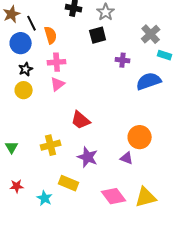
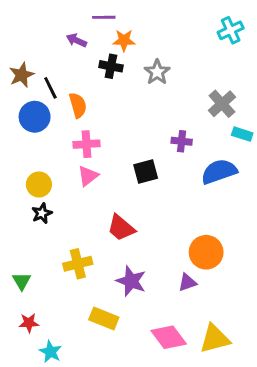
black square: (98, 35) -> (146, 172), moved
black star: (26, 69) -> (42, 213), moved
green triangle: (12, 147) -> (22, 281), moved
purple triangle: (127, 158) -> (187, 282), turned -40
cyan star: (45, 198) -> (50, 352), moved

